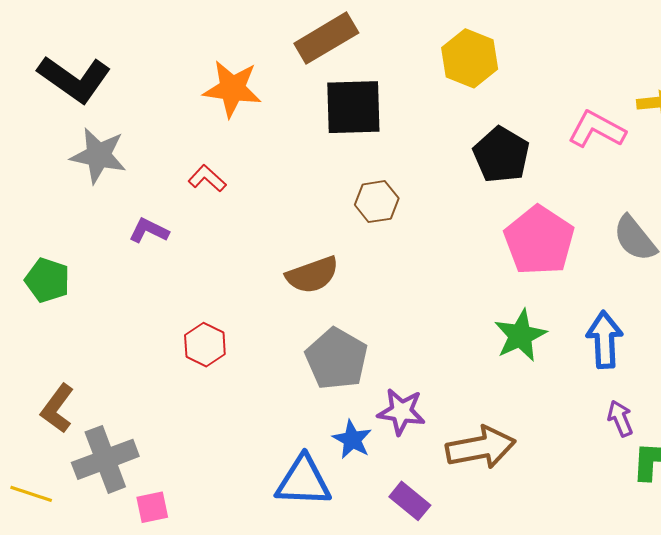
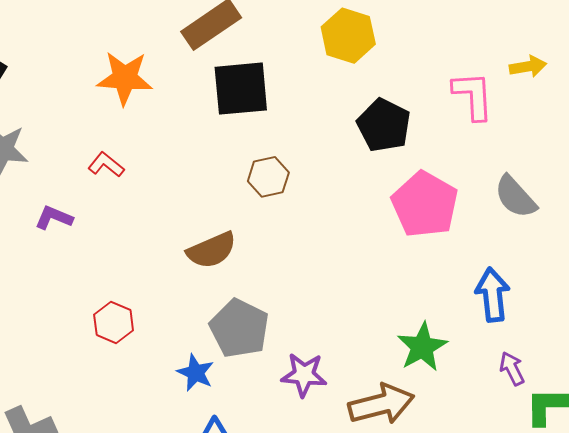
pink L-shape: (597, 129) -> (473, 96), turned 62
green star: (520, 335) -> (422, 347), moved
blue star: (352, 440) -> (195, 373), moved

